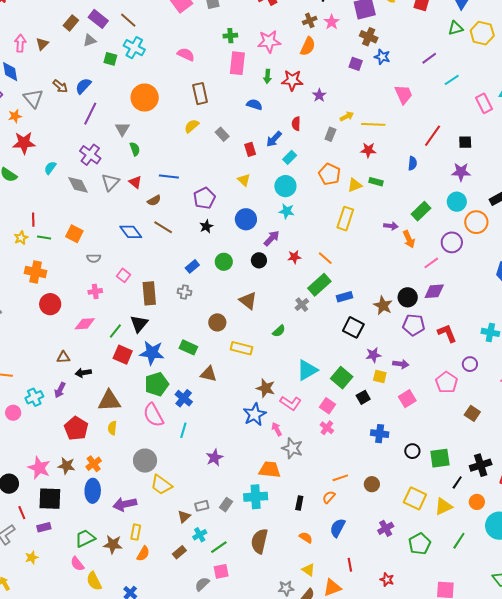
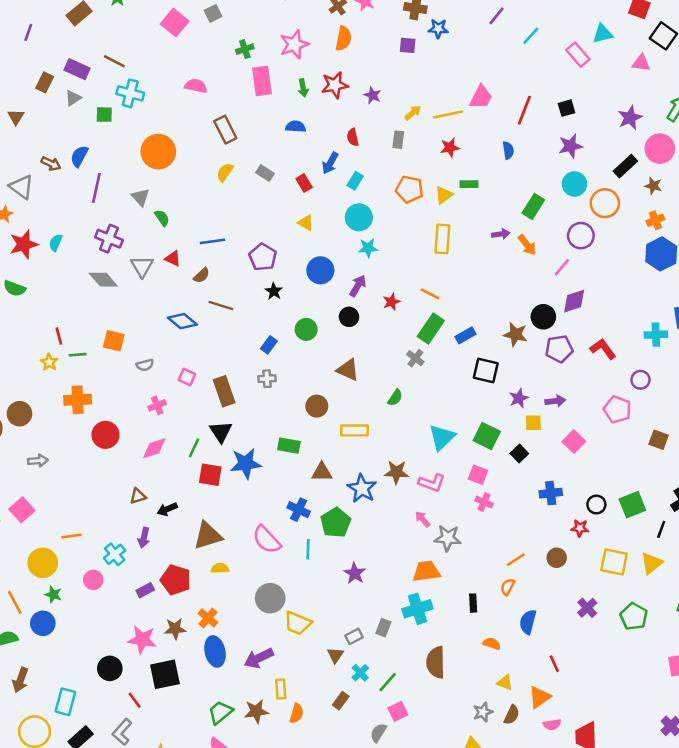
pink trapezoid: (404, 94) -> (481, 97), moved, turned 65
cyan semicircle: (50, 168) -> (56, 243), moved
green pentagon: (157, 384) -> (336, 523), moved
blue star: (255, 414) -> (362, 488), moved
yellow semicircle: (112, 428) -> (220, 568), turned 96
purple rectangle: (44, 527) -> (145, 590), moved
red star: (387, 580) -> (580, 528), moved

